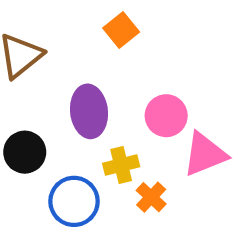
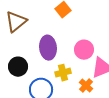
orange cross: (151, 197) -> (86, 86), moved

